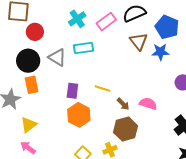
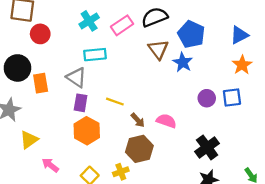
blue star: (160, 52) -> (183, 62), turned 30
gray triangle: (57, 57) -> (76, 77), moved
black circle: (28, 61) -> (17, 68), moved
orange rectangle: (32, 85) -> (41, 83), moved
pink arrow: (28, 148) -> (50, 165), moved

